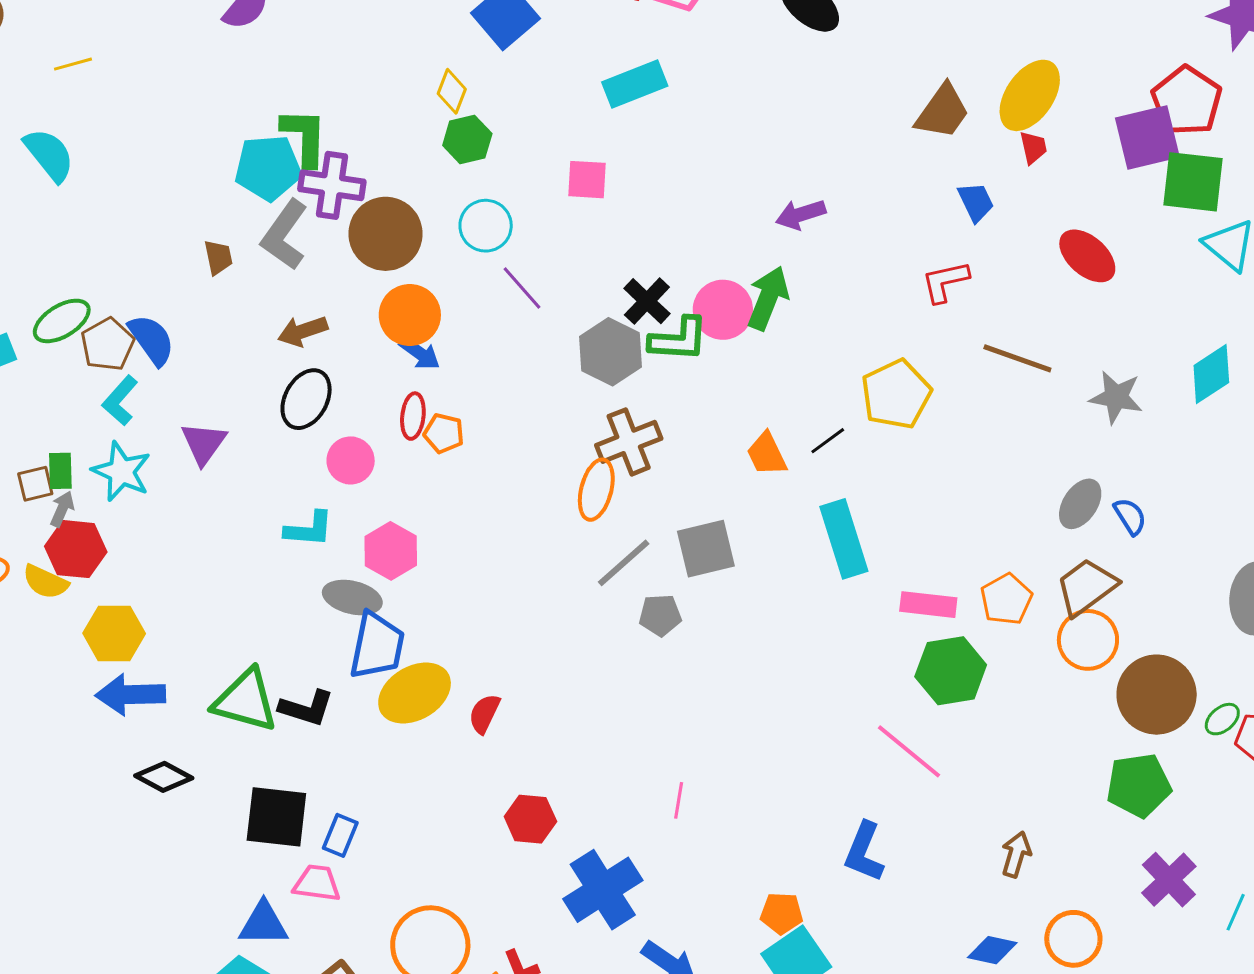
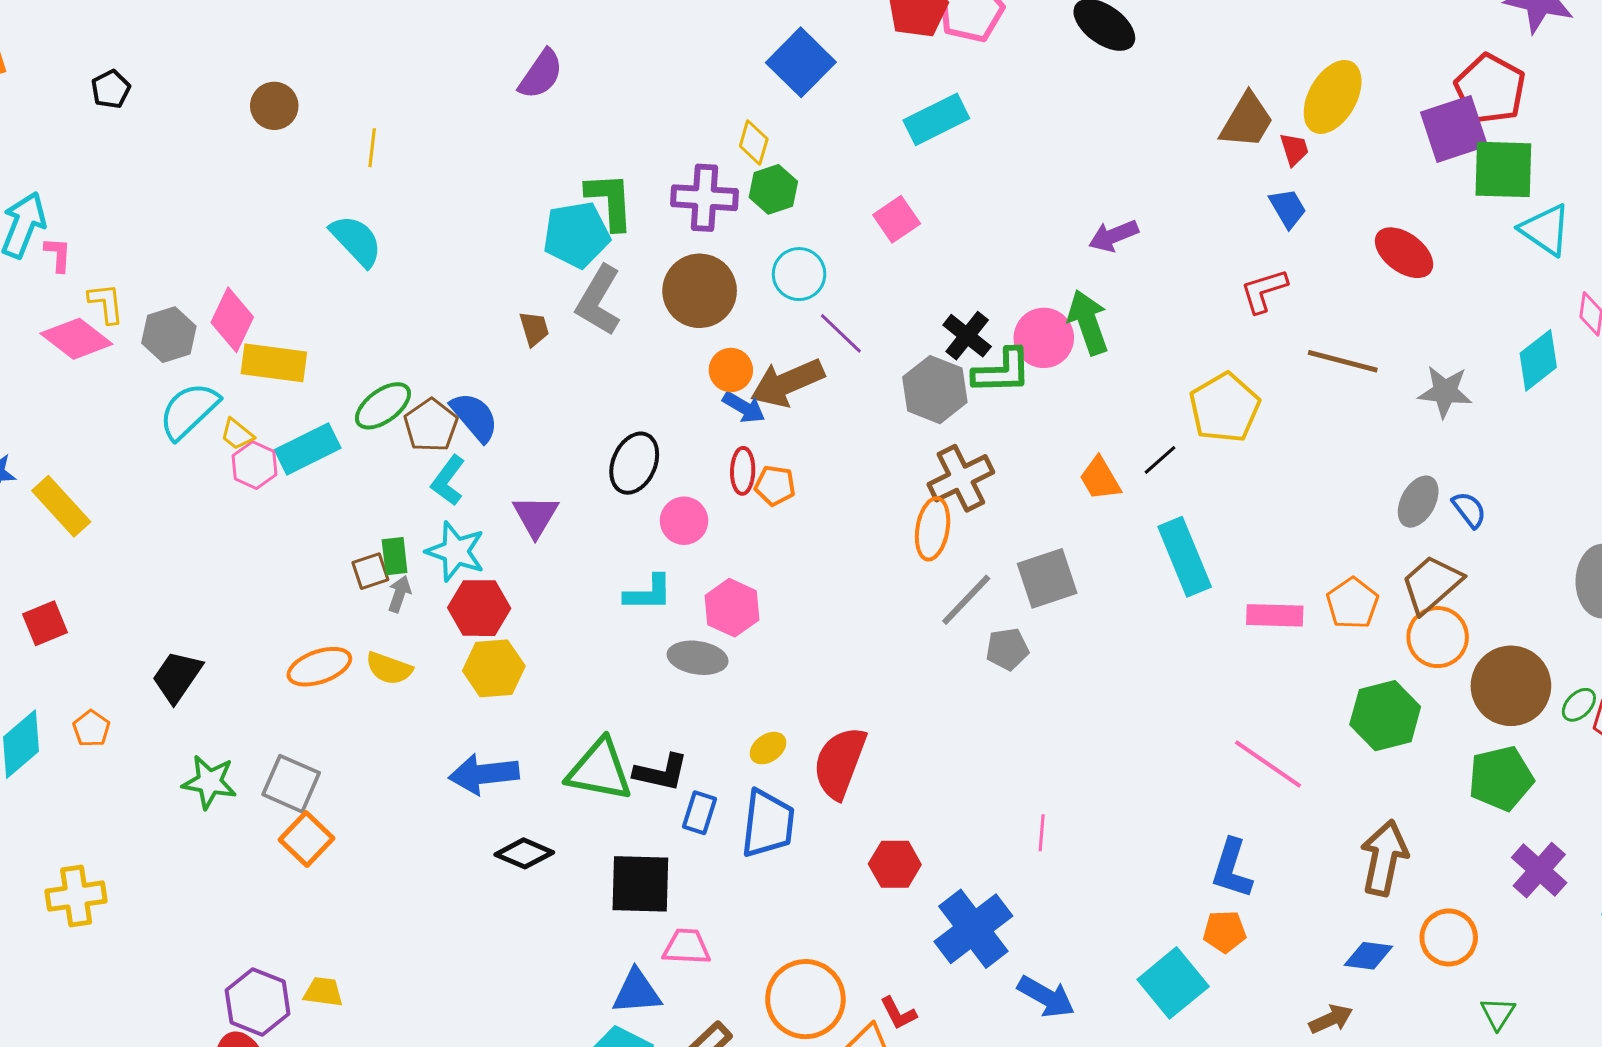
yellow line: (73, 64) -> (372, 148), turned -63
red trapezoid: (1033, 147) -> (1294, 149), moved
pink square: (587, 180) -> (897, 219), turned -33
purple cross: (332, 185) -> (705, 198), moved
green arrow: (768, 298) -> (1088, 322), turned -36
orange circle: (410, 315) -> (731, 370), size x0.7
brown arrow: (303, 331) -> (787, 383), moved, size x1.5
red hexagon: (76, 549) -> (479, 608), moved
yellow hexagon: (114, 633) -> (494, 668), moved
blue trapezoid: (377, 646) -> (768, 824), moved
green hexagon: (951, 671) -> (1385, 716), moved
yellow ellipse: (415, 693) -> (768, 748), size x0.5
red semicircle: (484, 714) -> (840, 763), size x1.8
blue rectangle: (340, 835) -> (699, 813), moved
brown arrow: (1016, 854) -> (1384, 858), size x1.6
orange pentagon: (782, 913) -> (1225, 932), moved

